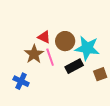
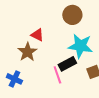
brown circle: (65, 41) -> (72, 15), moved
pink line: (50, 57) -> (57, 75), moved

